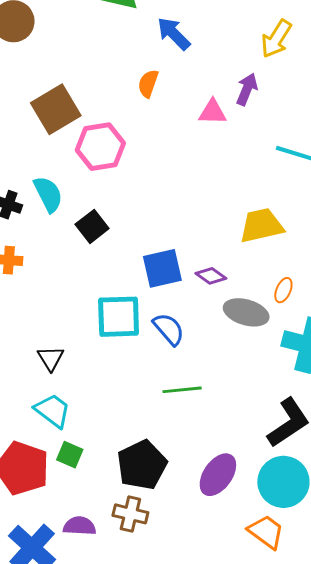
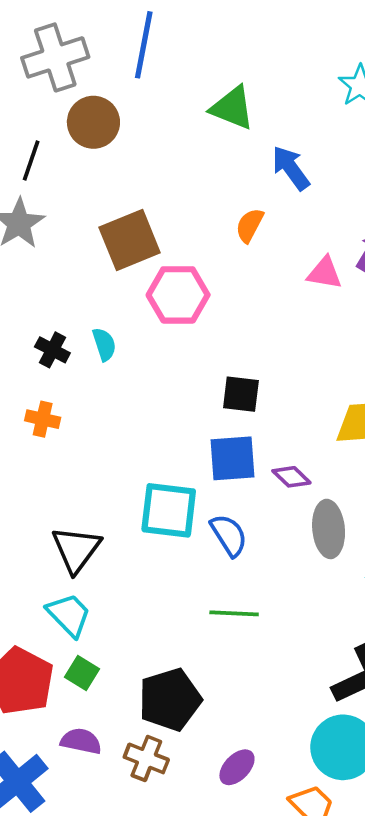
cyan semicircle: (48, 194) -> (104, 344), size x0.7
black square: (92, 226) -> (241, 394), moved, turned 36
gray ellipse: (246, 312) -> (329, 529), turned 60
black triangle: (51, 358) -> (76, 549), size x1.5
purple ellipse: (218, 475) -> (237, 767), moved, size x0.7
purple semicircle: (80, 526) -> (81, 741), moved

